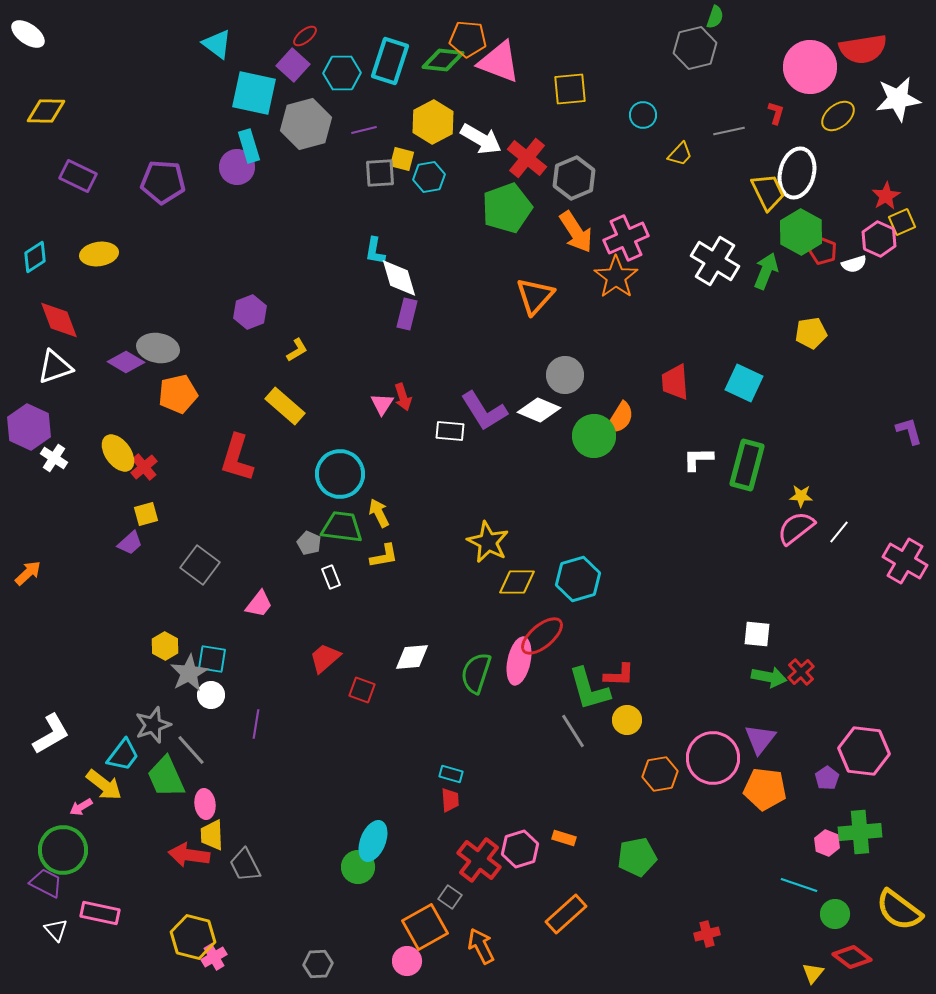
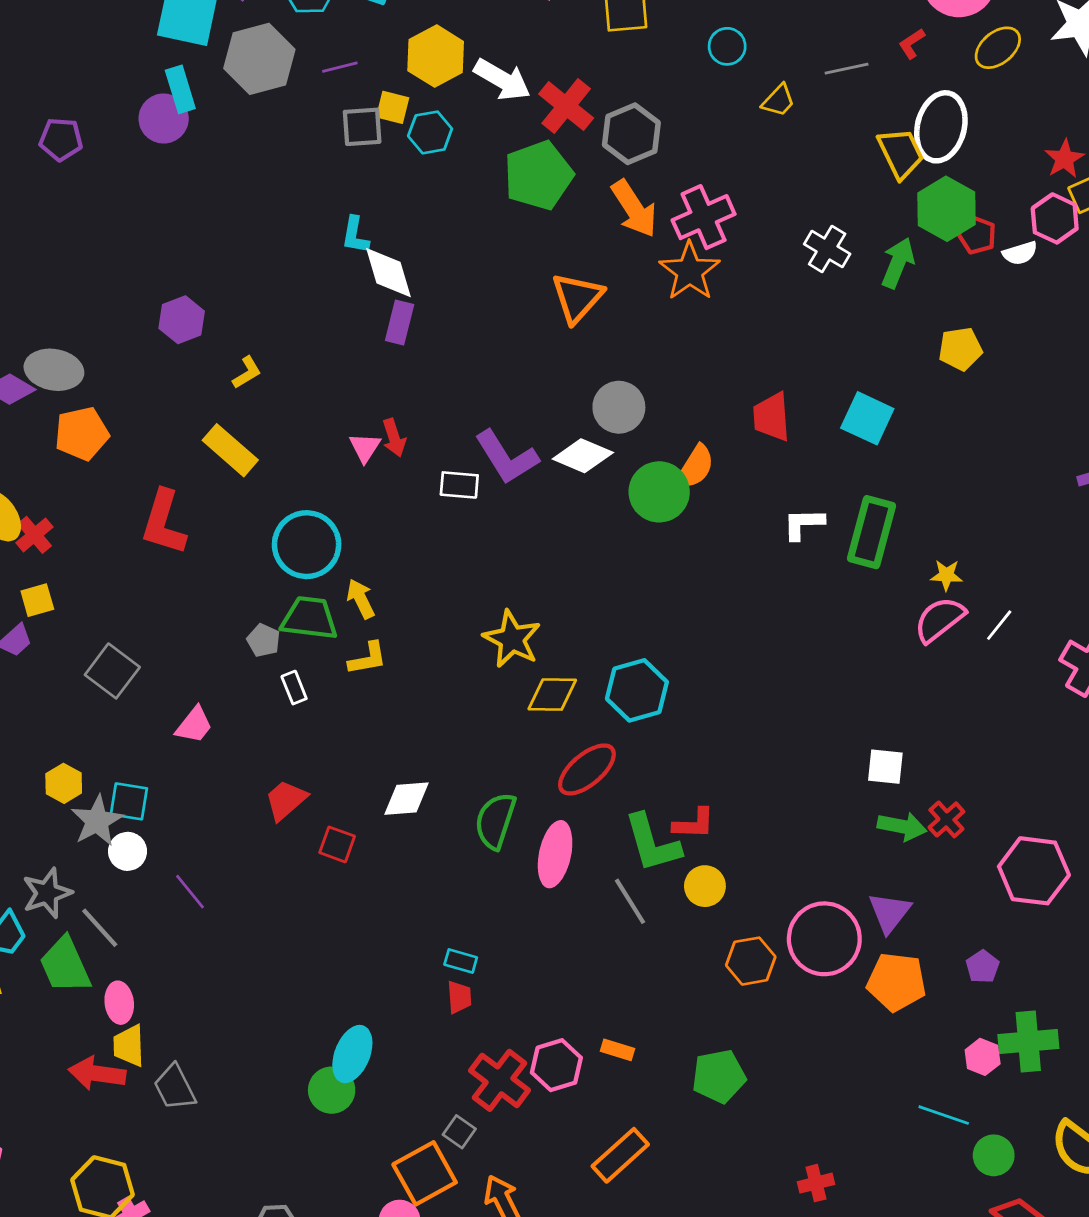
red L-shape: (776, 113) -> (912, 44), turned -140
purple pentagon: (163, 182) -> (61, 139), size x0.7
white cross: (715, 261) -> (827, 249), size x0.7
pink ellipse: (519, 661) -> (555, 854), moved
purple line: (256, 724) -> (190, 892), turned -48
pink hexagon: (864, 751) -> (1034, 871), moved

